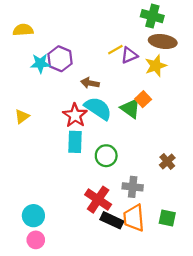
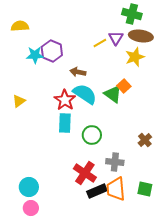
purple triangle: (129, 55) -> (116, 38), moved, turned -35
black rectangle: (112, 220) -> (97, 191), turned -48

